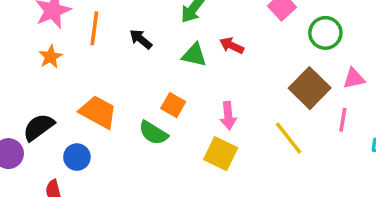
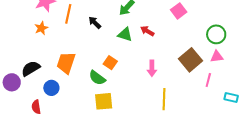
green circle: (325, 33) -> (216, 34), moved
orange trapezoid: (98, 112) -> (66, 63), turned -105
pink arrow: (228, 116) -> (152, 68), moved
yellow line: (289, 138) -> (164, 99), moved, turned 35
yellow square: (221, 154) -> (104, 101), moved, turned -36

